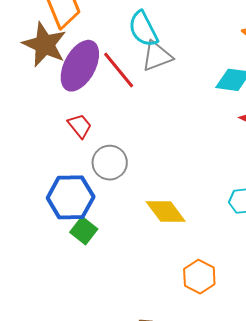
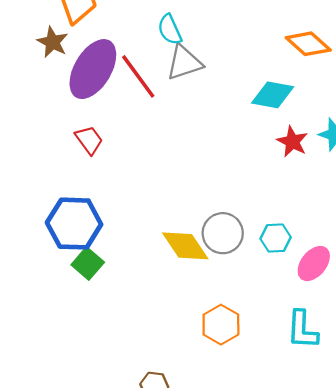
cyan semicircle: (143, 29) -> (170, 30), size x0.7
brown star: (45, 45) -> (53, 42), size x0.6
gray circle: (110, 163) -> (223, 233), moved

